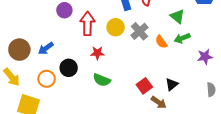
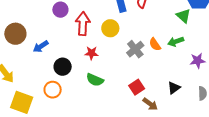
green triangle: (177, 16) -> (183, 16), moved
gray cross: (140, 31) -> (135, 49), moved
brown circle: (19, 50) -> (15, 34), moved
orange circle: (47, 79) -> (53, 90), moved
black triangle: (172, 84) -> (174, 88), moved

